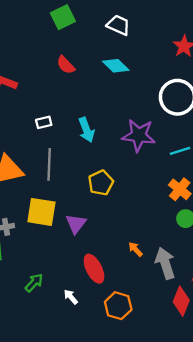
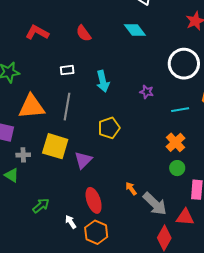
red semicircle: (66, 65) -> (84, 33), moved
purple star: (139, 135) -> (147, 92), size x0.5
gray arrow: (165, 263) -> (155, 204), turned 144
orange hexagon: (118, 306) -> (96, 232), moved

